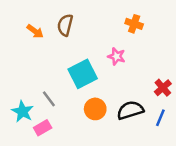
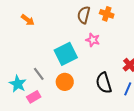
brown semicircle: (65, 25) -> (84, 15), moved
orange circle: (95, 109) -> (65, 82), moved
black semicircle: (130, 110) -> (104, 83), turned -90

